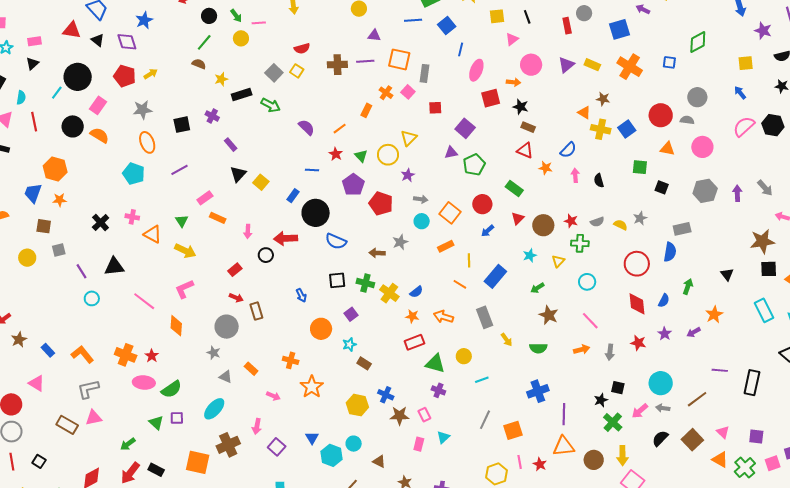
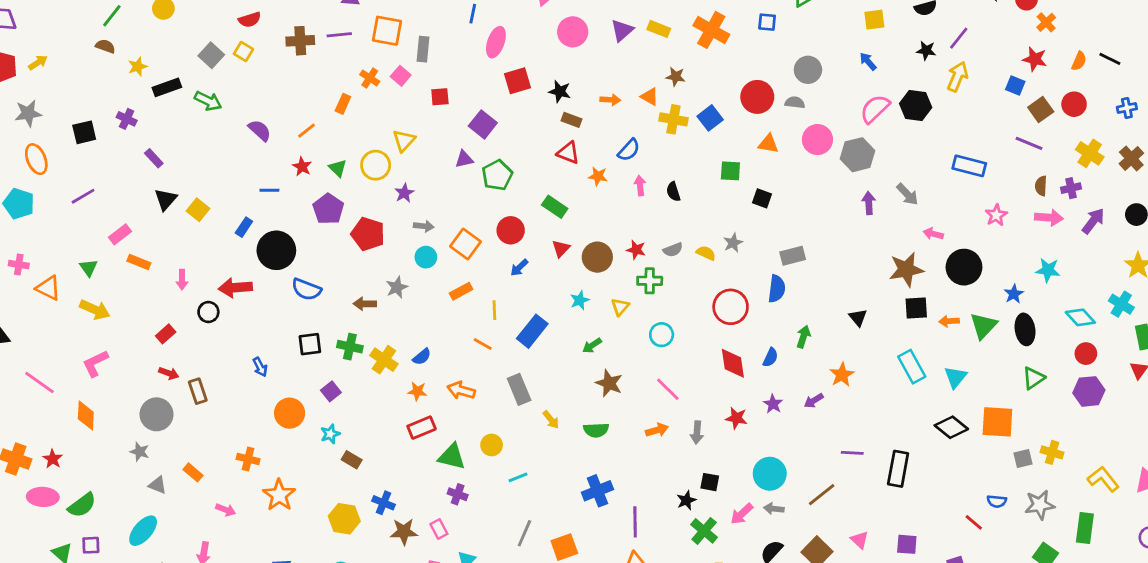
orange arrow: (513, 82) -> (610, 100), moved
gray hexagon: (705, 191) -> (857, 155), moved

